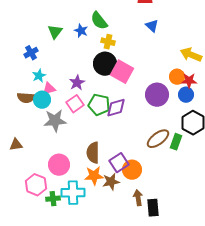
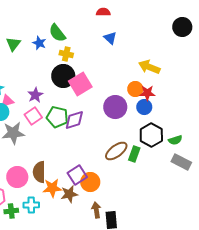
pink square: (122, 72) -> (80, 84), turned 30
brown semicircle: (93, 153) -> (39, 172), moved
cyan cross: (73, 193) -> (31, 205), size x0.7

